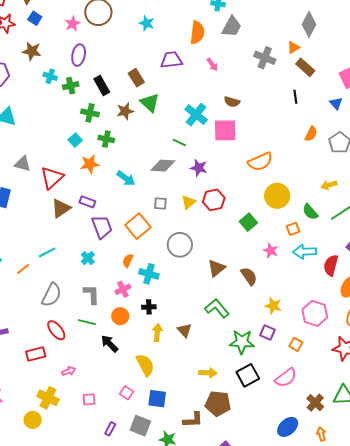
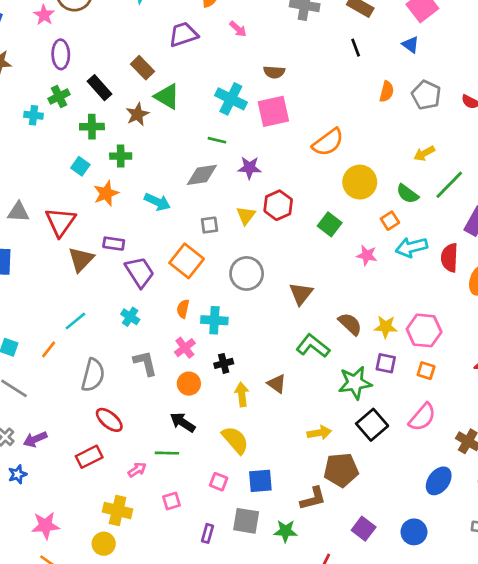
cyan cross: (50, 76) -> (33, 115), moved
brown semicircle: (249, 276) -> (350, 324), moved
pink hexagon: (315, 313) -> (424, 330), moved
green line: (87, 322) -> (167, 453), moved

